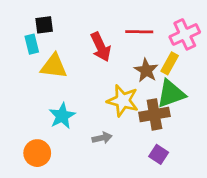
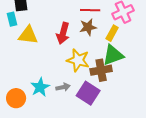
red arrow: (101, 47) -> (63, 33), moved, turned 40
brown star: (146, 70) -> (88, 27), moved, turned 30
cyan star: (62, 116) -> (40, 87), moved
purple square: (159, 154) -> (88, 93), moved, size x1.6

